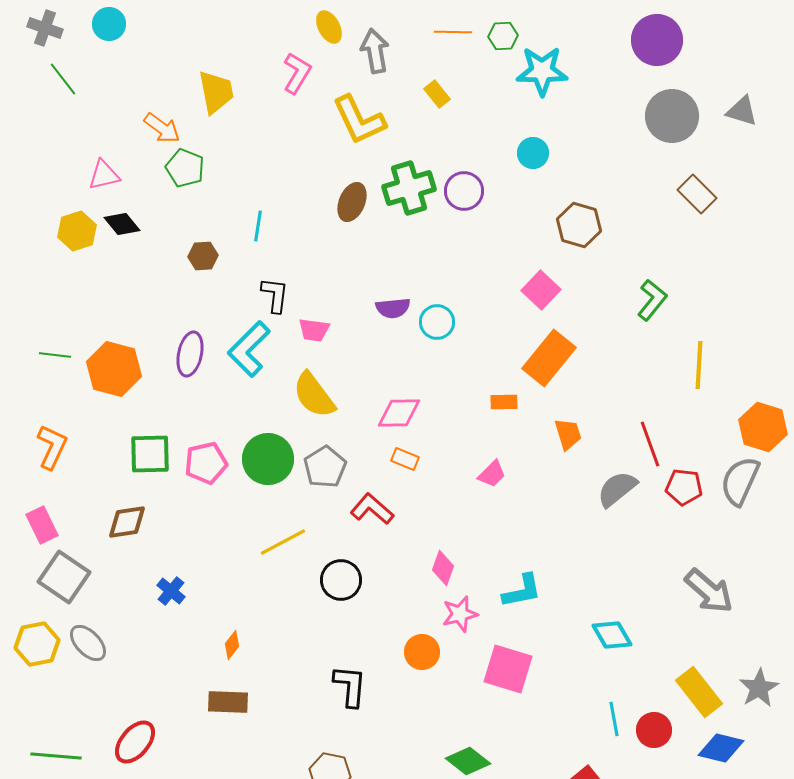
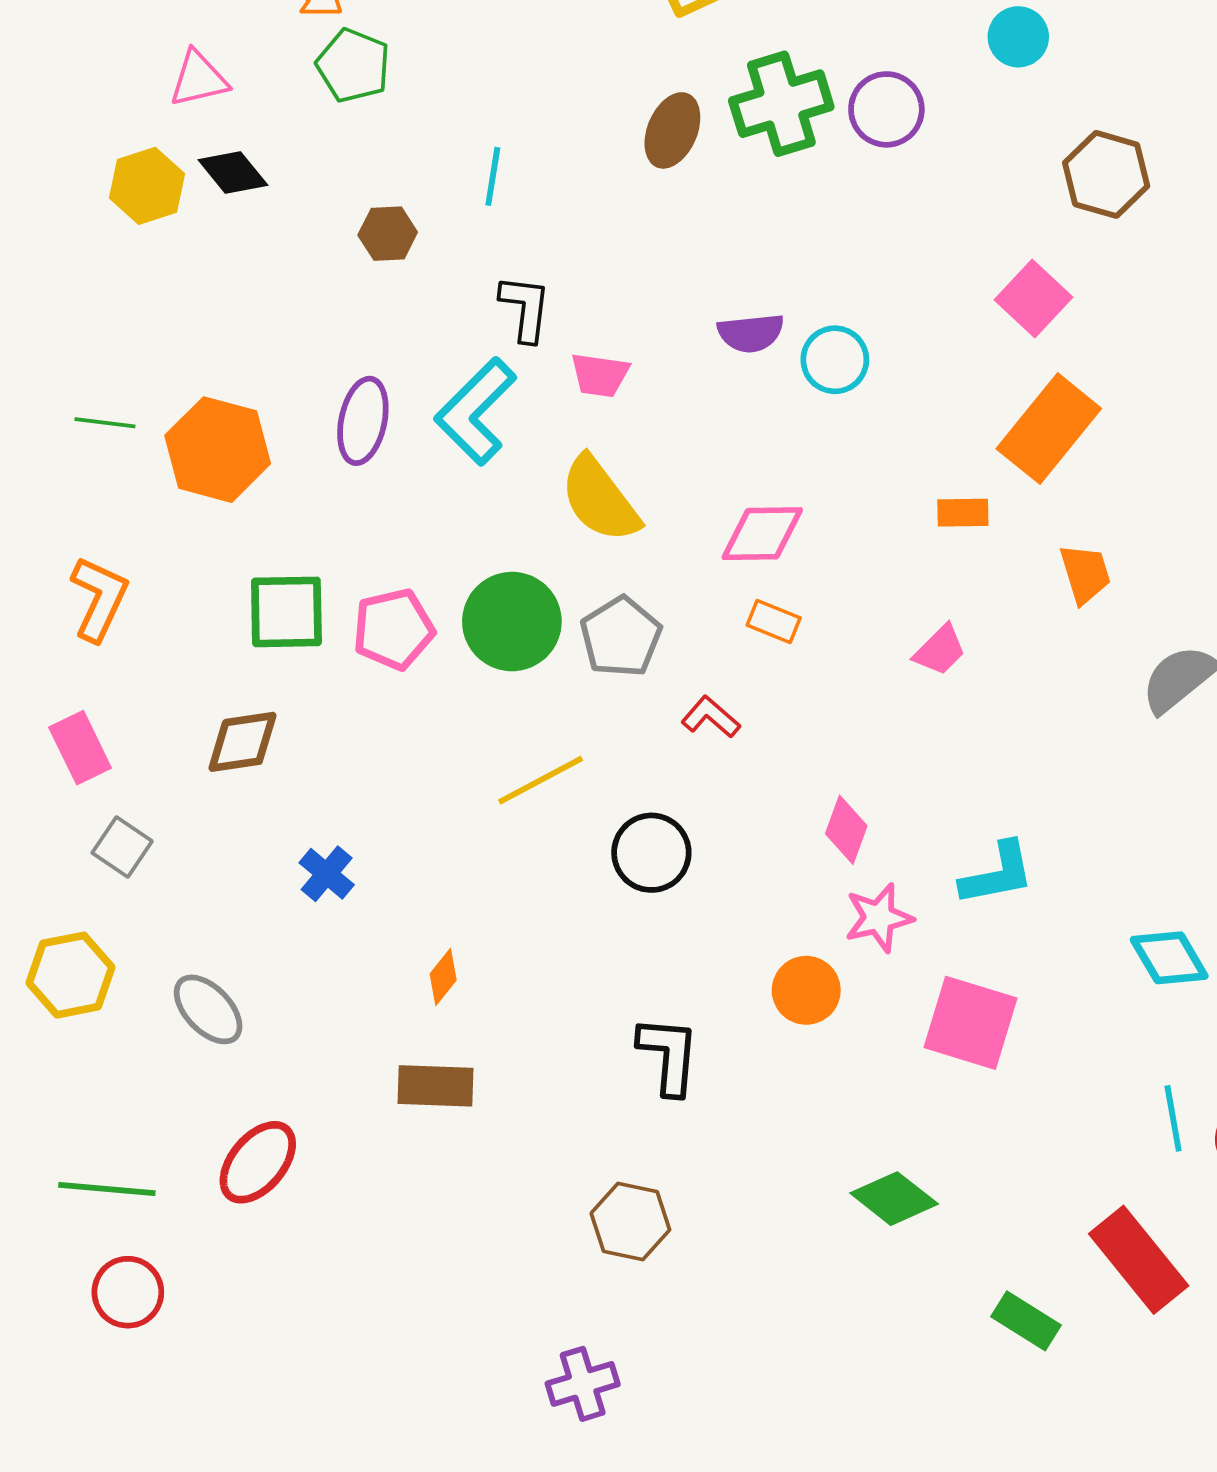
red L-shape: (372, 509) -> (711, 717), size x0.7
gray square: (64, 577) -> (122, 847), size x0.6
gray ellipse: (88, 643) -> (208, 1009), moved

